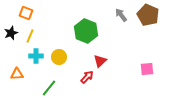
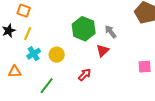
gray arrow: (121, 15) -> (111, 32), moved
cyan cross: (36, 56) -> (34, 54), turned -32
red triangle: (100, 61) -> (103, 51), moved

